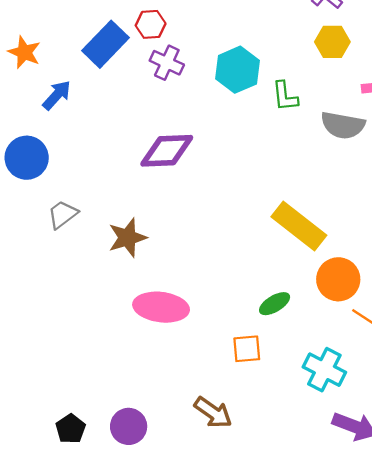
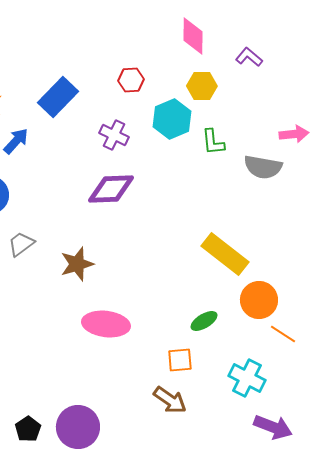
red hexagon: (151, 24) -> (131, 80), moved
yellow hexagon: (332, 42) -> (202, 86), moved
purple cross: (167, 63) -> (114, 135), moved
brown arrow: (213, 413) -> (170, 400), moved
purple circle: (129, 426) -> (78, 427), size x1.4

